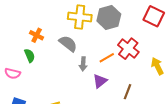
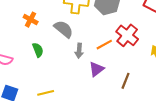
green semicircle: (30, 56) -> (38, 50), moved

